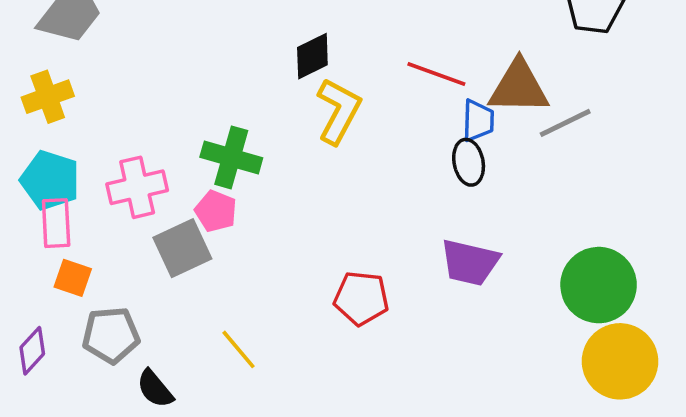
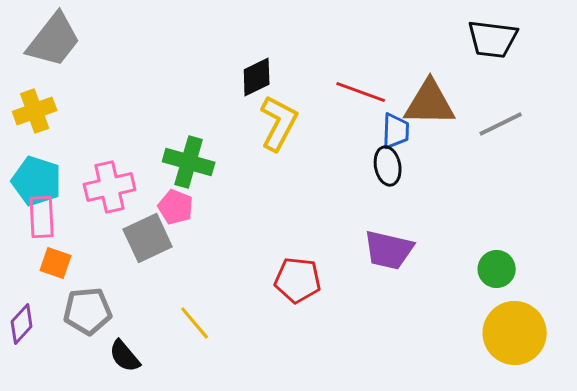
gray line: (565, 123) -> (501, 124), moved
green circle: (599, 285) -> (497, 269), size x0.6

